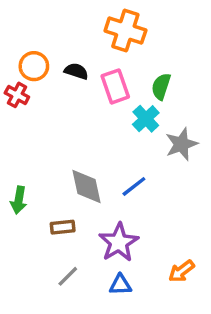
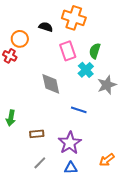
black semicircle: (76, 71) -> (46, 27), moved
gray diamond: (86, 186) -> (51, 84), moved
blue line: (134, 186) -> (79, 110), turned 56

